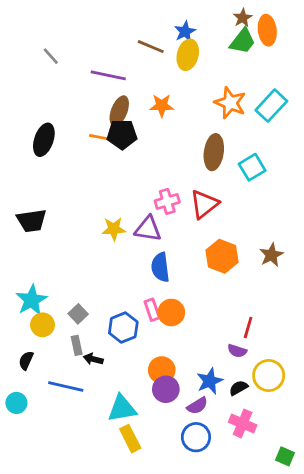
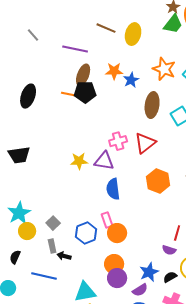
blue star: (185, 32) -> (131, 80), moved
orange circle: (171, 312) -> (117, 233), moved

